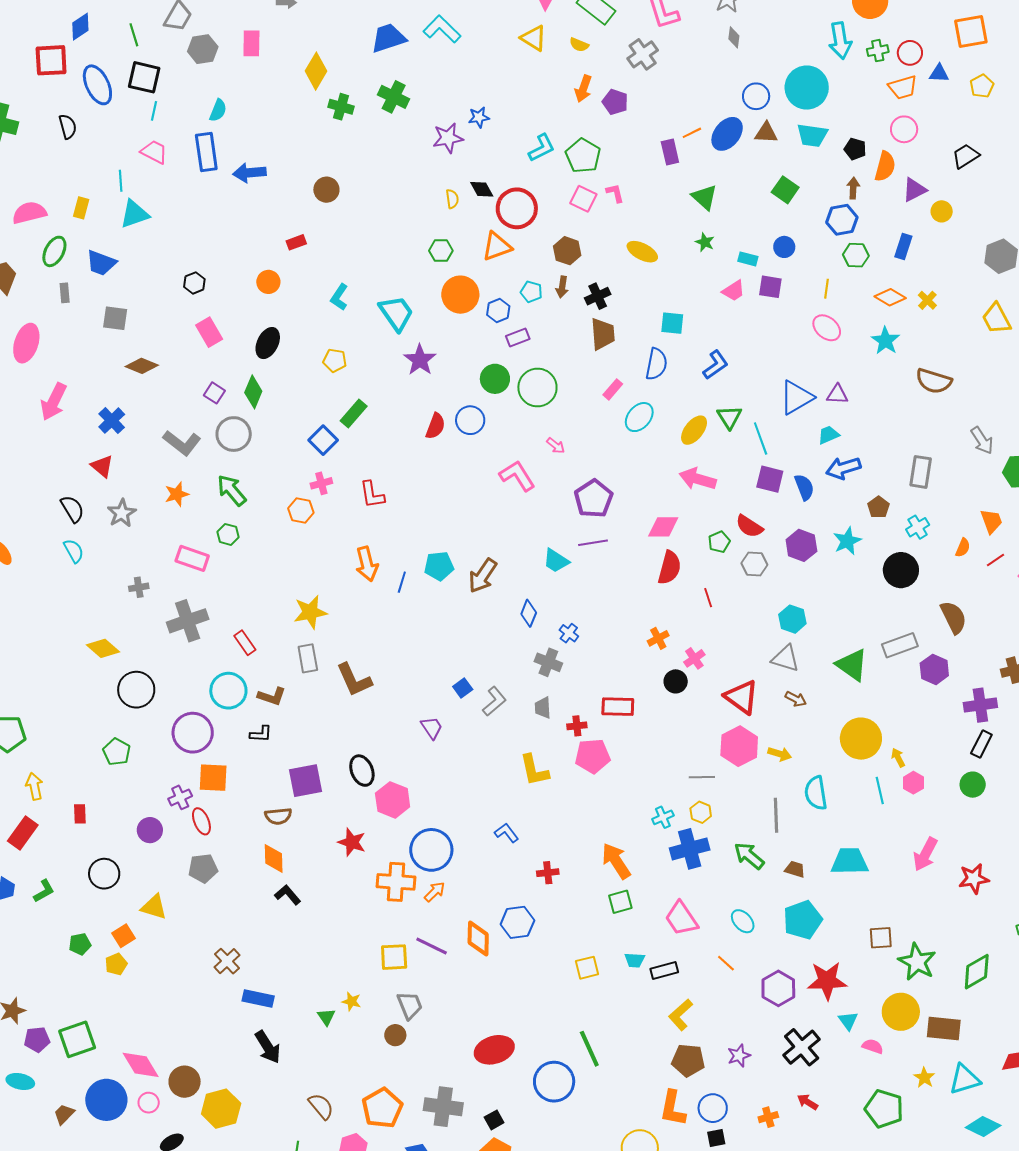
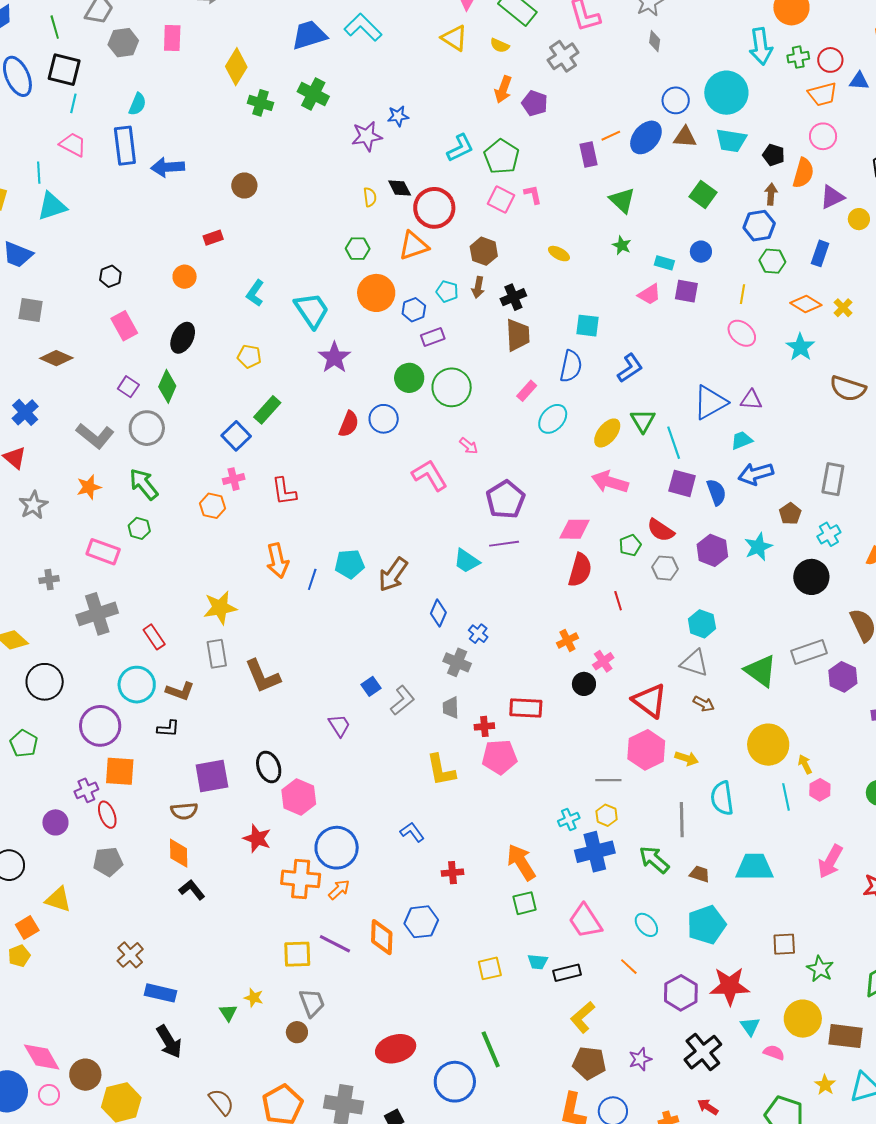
yellow ellipse: (642, 252) -> (559, 254), size x0.7
green star: (917, 962) -> (820, 969), size x0.7

